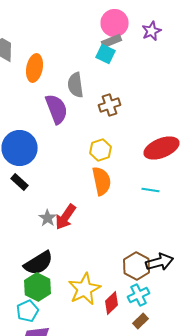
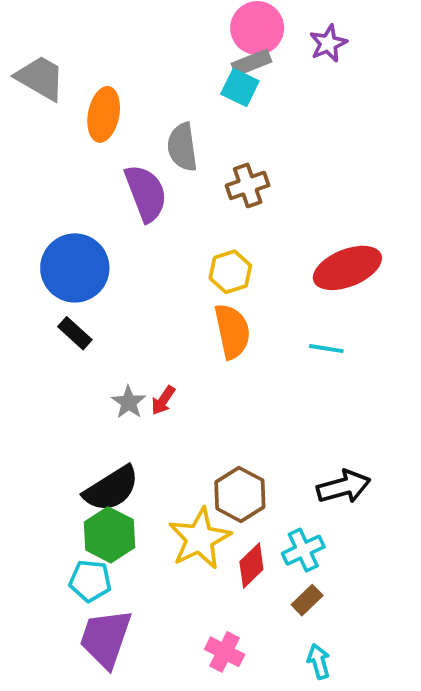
red arrow: (66, 217) -> (163, 400), size x0.6
brown hexagon: (136, 266) -> (240, 494), moved
cyan pentagon: (28, 311) -> (90, 581), turned 30

